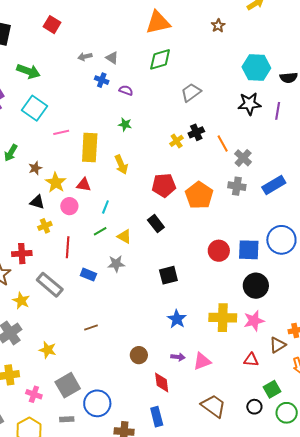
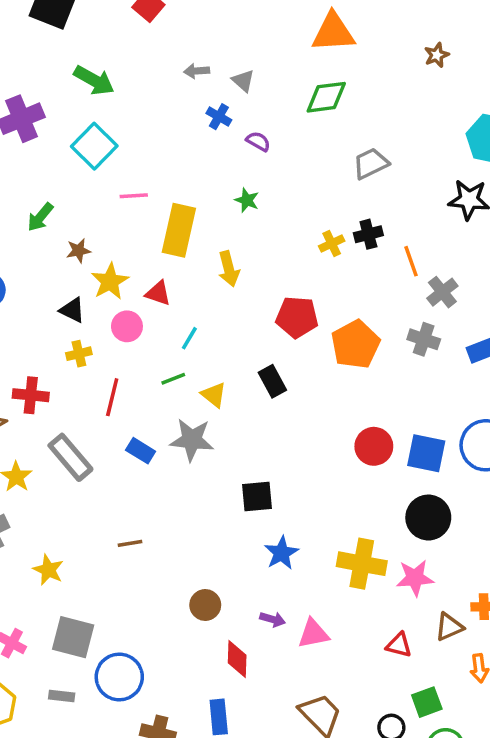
gray star: (116, 264) -> (192, 440), size x1.4
black square: (168, 275) -> (257, 496), moved
gray square: (68, 385) -> (73, 637), turned 35

